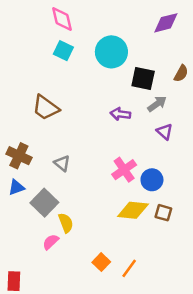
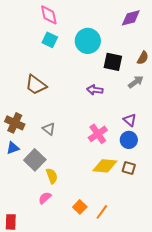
gray arrow: (157, 104) -> (136, 82), moved
purple triangle: (165, 132) -> (130, 120), moved
blue circle: (152, 180) -> (129, 140), moved
pink semicircle: (51, 242) -> (45, 198), moved

